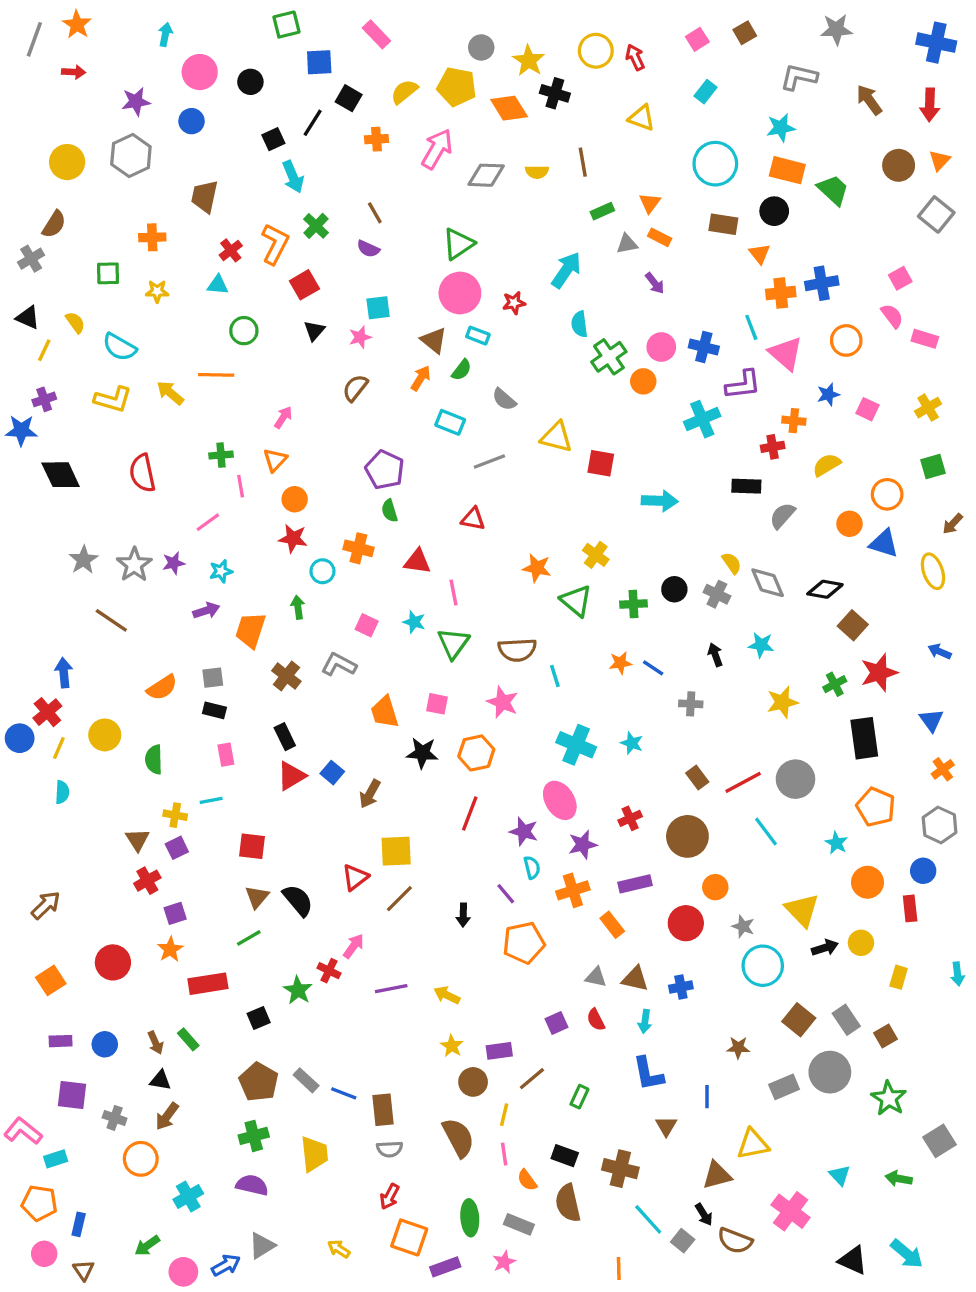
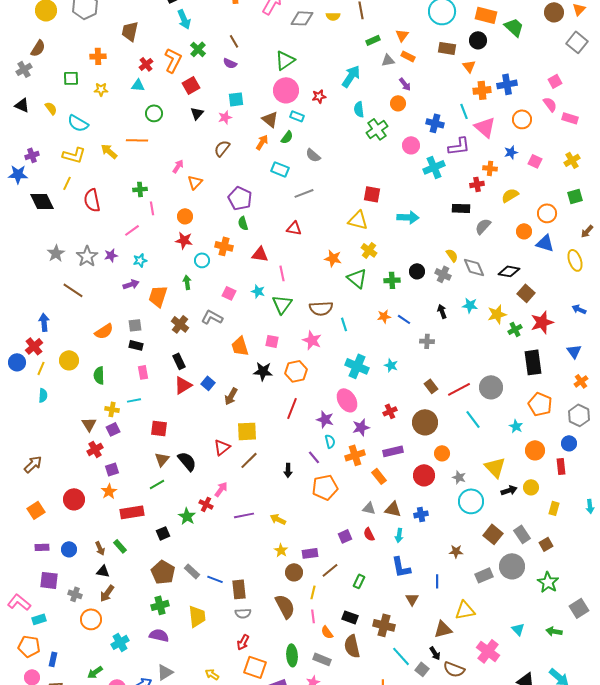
pink circle: (661, 347) -> (411, 145), moved
yellow line: (44, 350) -> (67, 183), moved
orange circle: (643, 381) -> (398, 103), moved
yellow triangle: (557, 437) -> (358, 220), moved
orange triangle: (275, 460) -> (195, 182), moved
yellow star: (782, 702) -> (497, 314), moved

